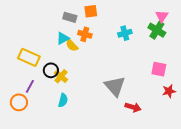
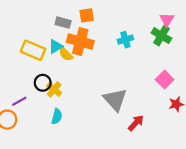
orange cross: (85, 34) -> (80, 41), size x1.6
yellow rectangle: (29, 57) -> (33, 50), moved
pink square: (159, 69) -> (165, 80), turned 35
purple line: (30, 86) -> (19, 101), turned 32
red arrow: (133, 107) -> (136, 123), turned -63

